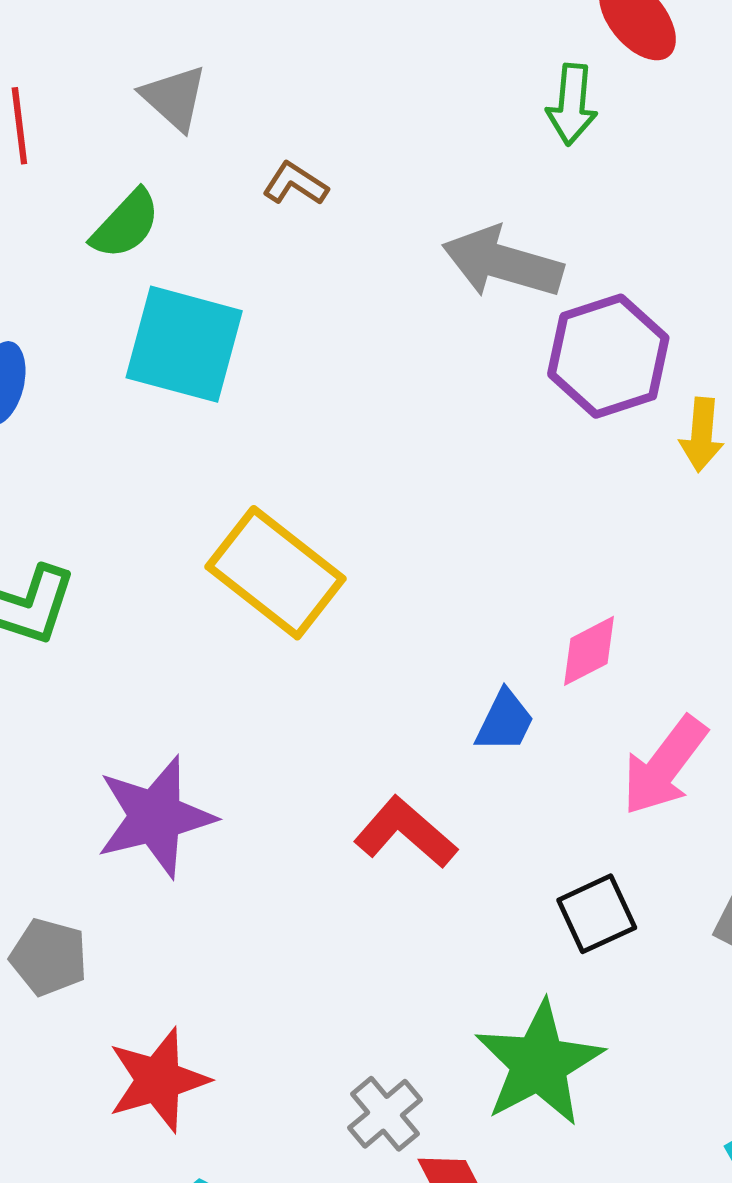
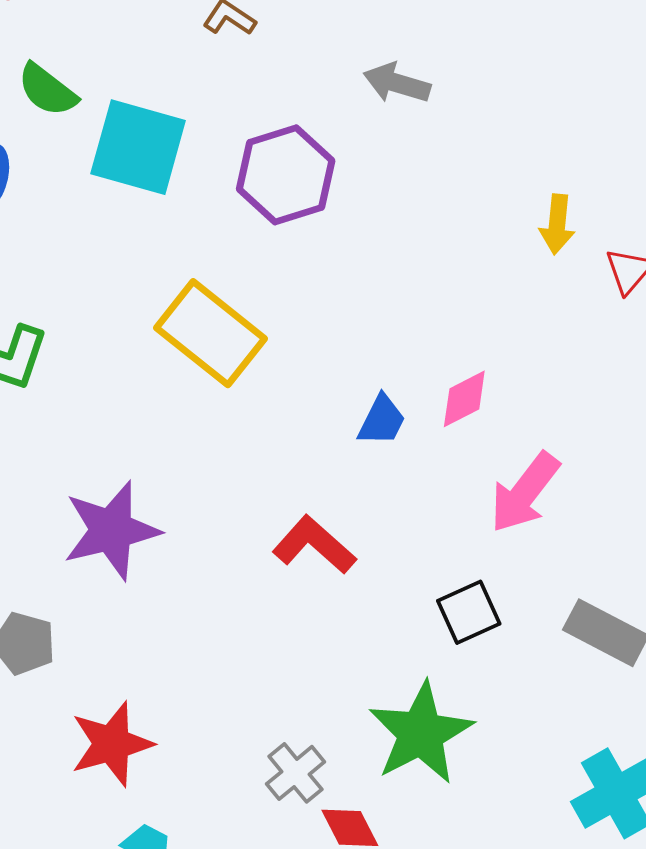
green semicircle: (126, 224) -> (47, 90), moved, turned 84
gray arrow: (503, 262) -> (397, 83), size x0.7
purple hexagon: (608, 356) -> (286, 175), moved
blue trapezoid: (505, 721) -> (382, 420), moved

